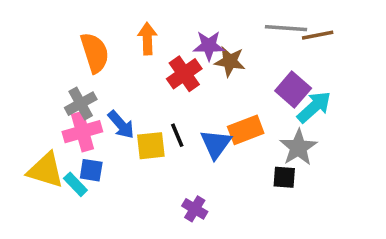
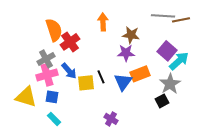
orange arrow: (147, 39) -> (103, 22), moved
purple star: (209, 46) -> (126, 53), moved
red cross: (184, 74) -> (70, 42), moved
black square: (284, 177) -> (162, 101), turned -32
cyan rectangle: (75, 184) -> (54, 119), moved

